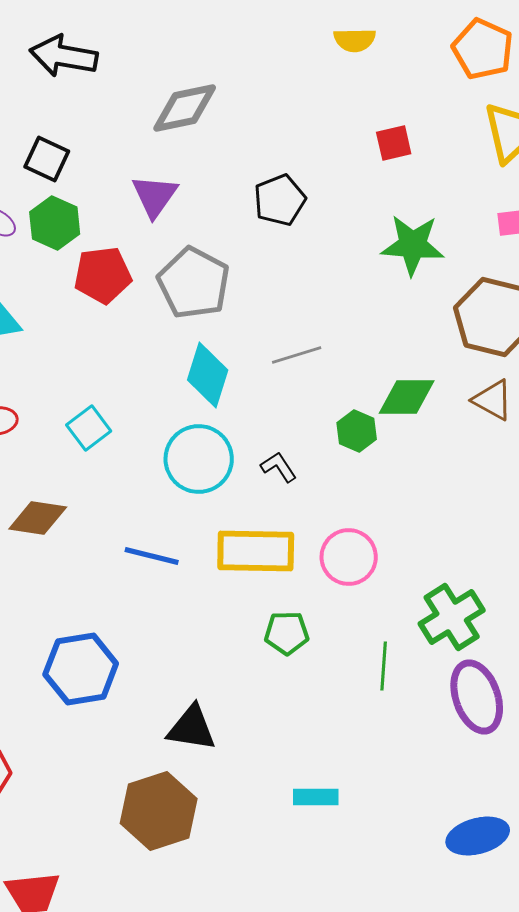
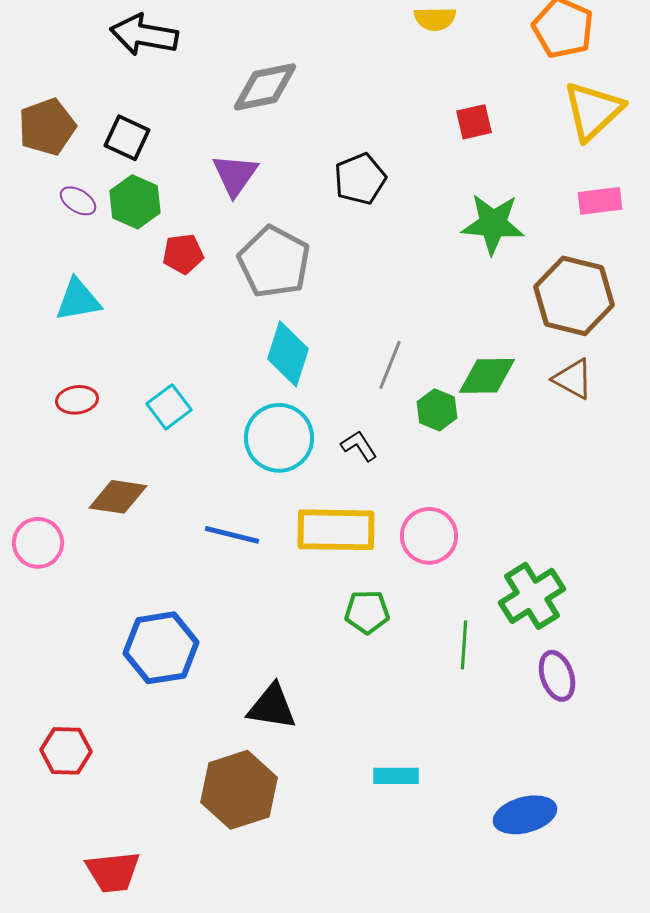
red pentagon: (103, 275) -> (183, 254), size x0.7
gray line: (297, 355) -> (390, 365), moved, turned -51
purple ellipse: (477, 697) -> (557, 676), size x0.7
blue ellipse: (478, 836) -> (525, 815), moved

